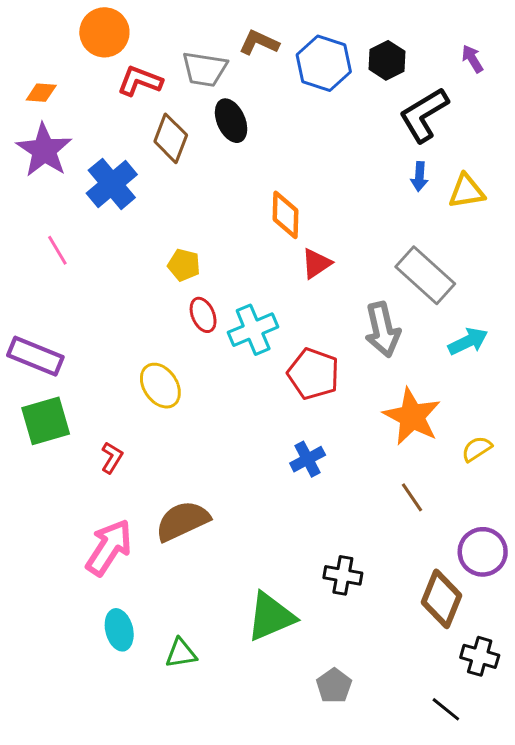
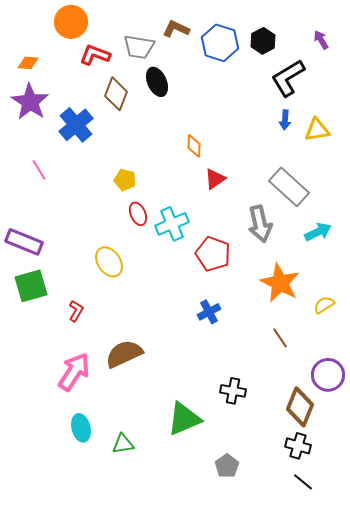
orange diamond: (285, 215) -> (194, 146), size x0.7
black cross: (480, 656) -> (298, 446), moved

